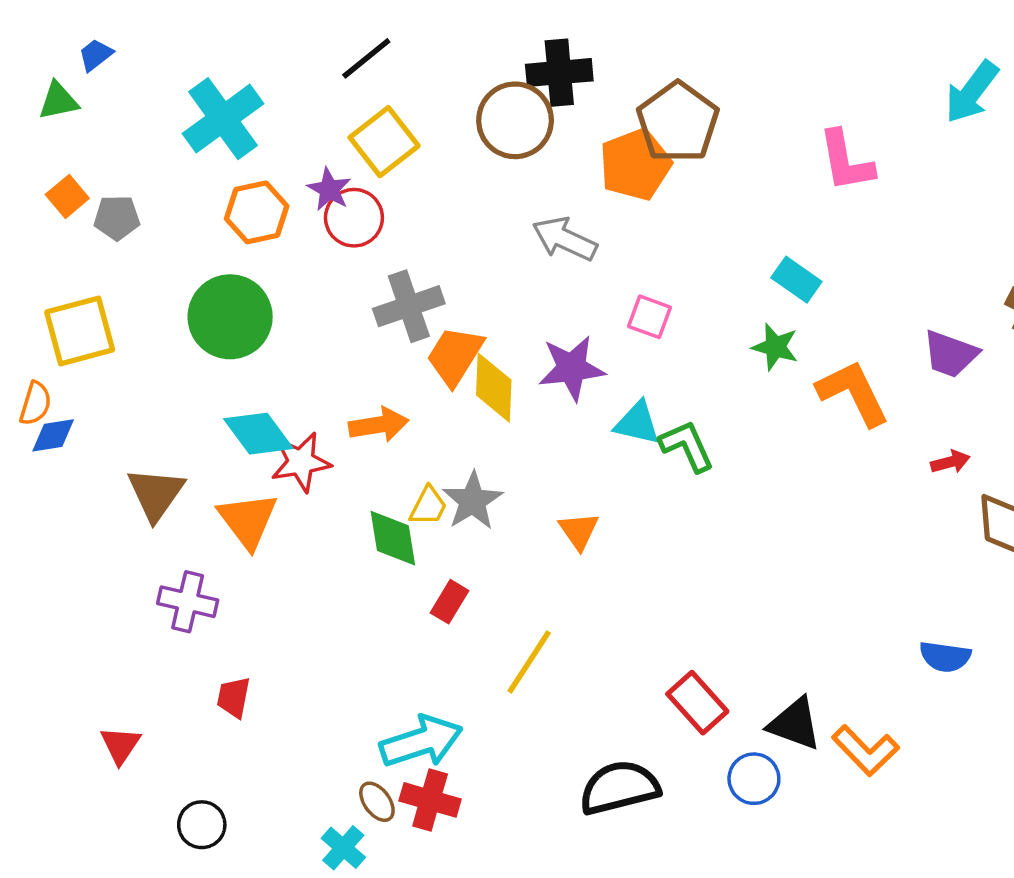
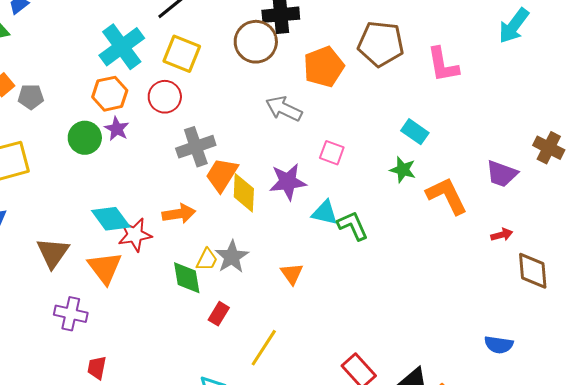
cyan cross: (223, 119) -> (122, 47), moved
brown pentagon: (678, 122) -> (381, 44), moved, turned -30
yellow square: (384, 142) -> (182, 54), turned -30
purple star: (329, 189) -> (117, 129), moved
green circle: (230, 317) -> (85, 138), moved, size x0.7

